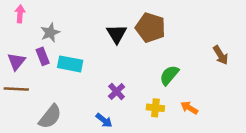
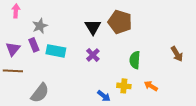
brown arrow: (221, 55) -> (177, 54), moved
green semicircle: (169, 75) -> (135, 60), turned -36
purple cross: (117, 92) -> (93, 55), moved
blue arrow: (104, 120) -> (104, 96), moved

